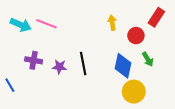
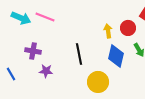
yellow arrow: (112, 23) -> (108, 31), moved
purple star: (59, 67) -> (46, 71), moved
yellow circle: (134, 92) -> (98, 82), moved

